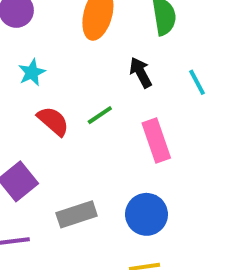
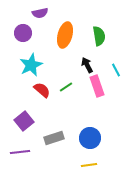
cyan star: (32, 72) -> (31, 65), size x1.6
pink rectangle: (156, 140) -> (97, 86), moved

